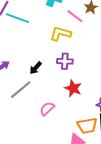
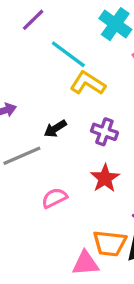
cyan line: (18, 18) -> (68, 54), moved
yellow L-shape: (60, 34) -> (88, 83), moved

